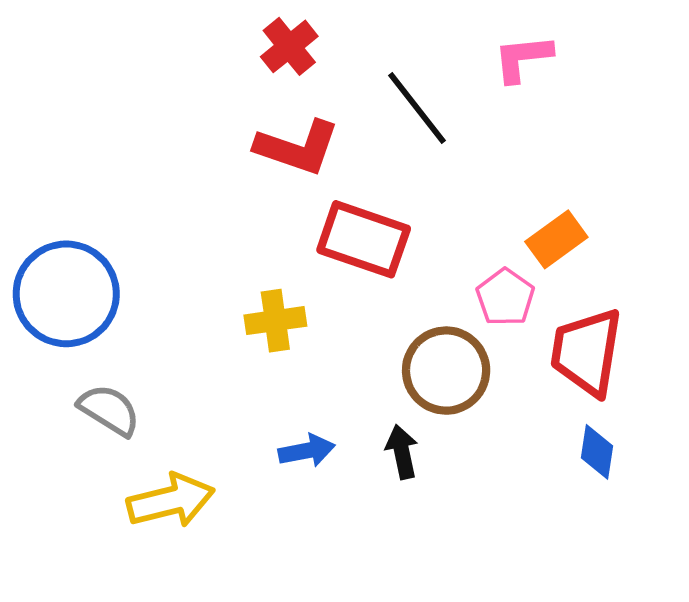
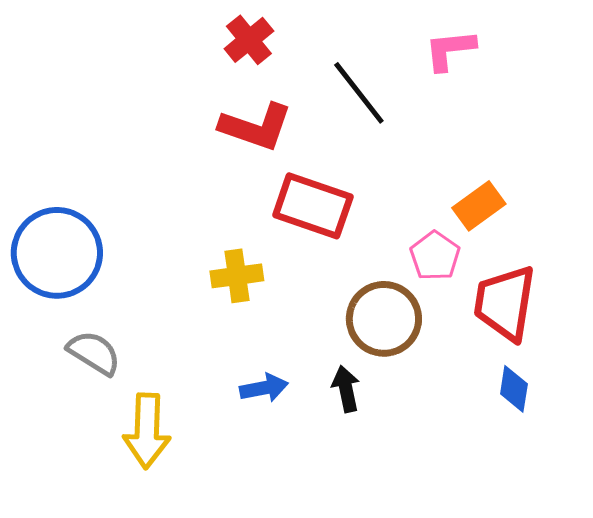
yellow arrow: (171, 501) -> (147, 431), turned 106

